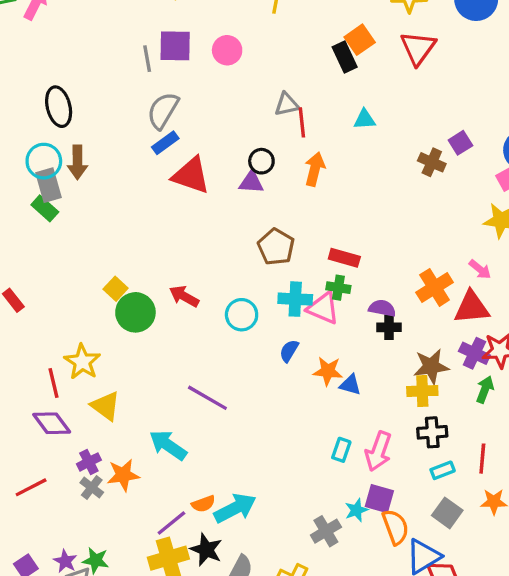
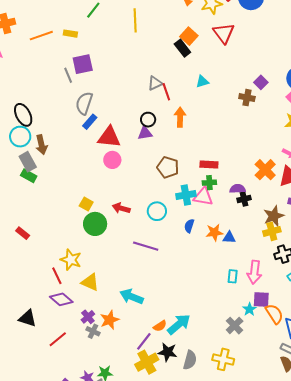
pink circle: (227, 50) -> (112, 160), moved
cyan circle: (44, 161) -> (20, 137), moved
yellow square: (116, 289) -> (86, 204), moved
purple line: (207, 398) -> (146, 246), moved

